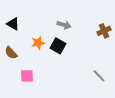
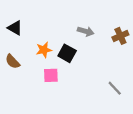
gray arrow: (64, 25) -> (86, 31), moved
pink square: (27, 76) -> (51, 75), moved

